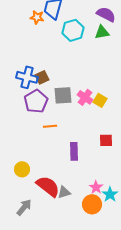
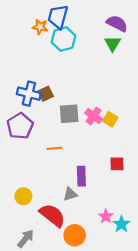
cyan hexagon: (73, 30) -> (63, 39), moved
green triangle: (102, 32) -> (113, 43), turned -49
purple pentagon: (36, 101) -> (20, 126), moved
gray triangle: (64, 192) -> (70, 194), moved
orange circle: (92, 204) -> (75, 235), moved

